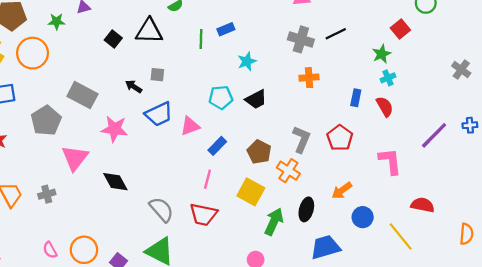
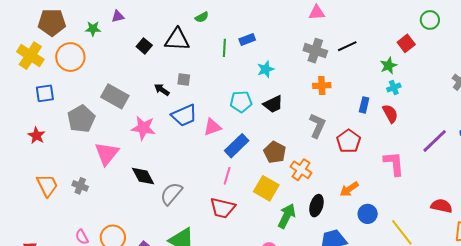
gray L-shape: (301, 139) -> (317, 126), moved
blue rectangle: (217, 146) -> (237, 146), size x1.4
gray cross: (47, 194) -> (80, 186), turned 35
red semicircle: (423, 205) -> (441, 206), moved
gray semicircle: (161, 209) -> (171, 194), moved, turned -100

